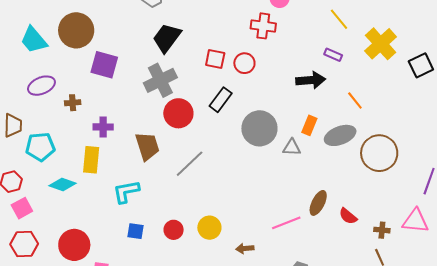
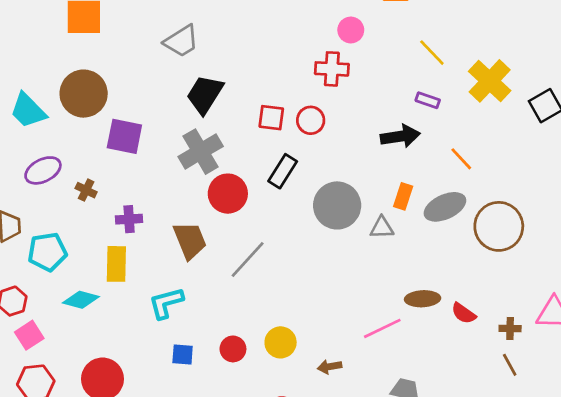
brown cross: (73, 103) -> (86, 190), turned 35
brown ellipse: (318, 203) -> (423, 299), turned 65

